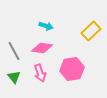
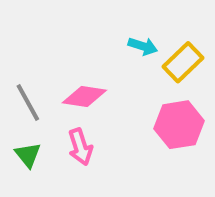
cyan arrow: (46, 26) -> (143, 46), moved
pink hexagon: (72, 69) -> (179, 125), moved

